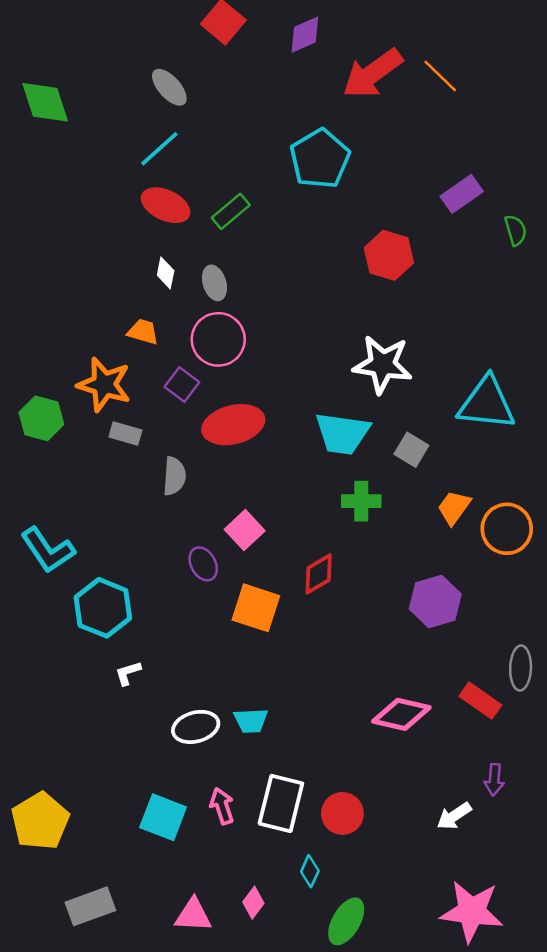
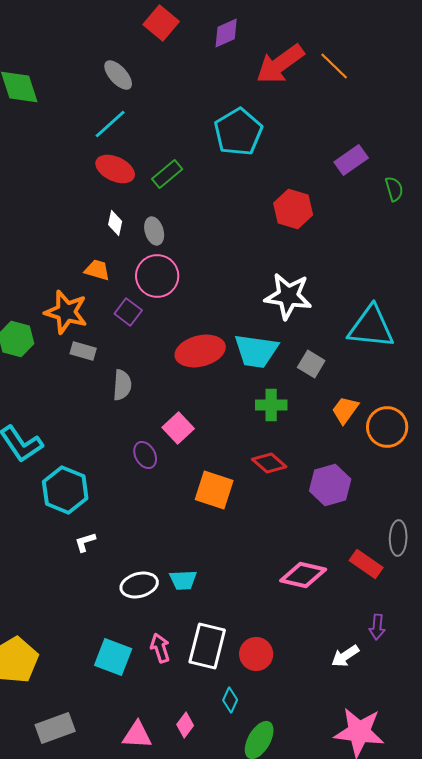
red ellipse: (233, 425) -> (200, 351), moved
red diamond: (319, 574) -> (269, 463), moved, turned 72
orange square: (256, 608) -> (214, 490), moved

